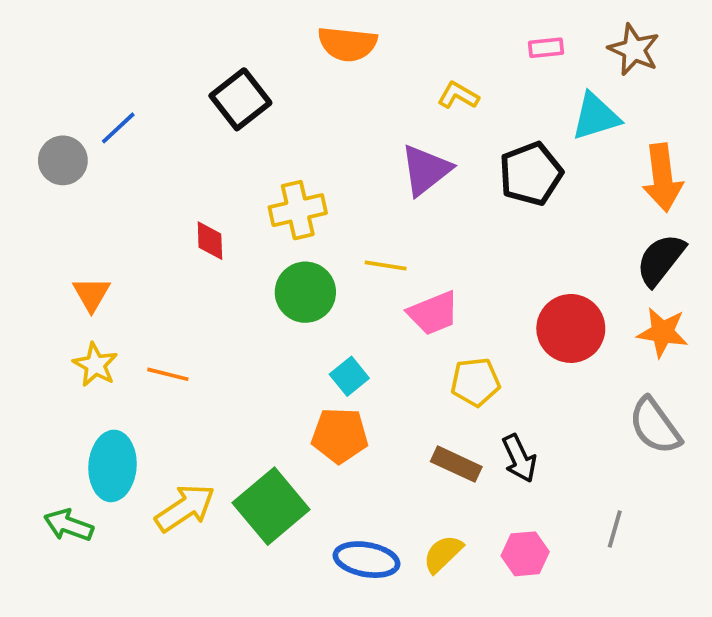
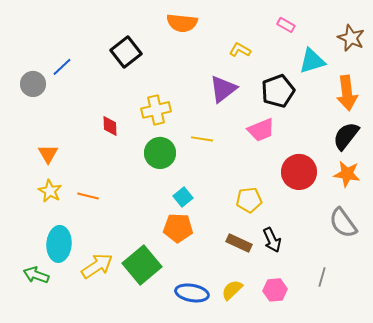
pink rectangle: (546, 48) -> (286, 25), turned 36
brown star: (634, 50) -> (351, 38), moved
pink trapezoid: (433, 313) -> (261, 130), moved

